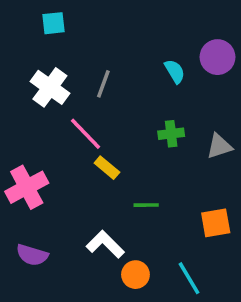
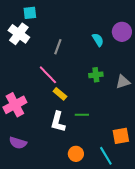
white cross: (50, 87) -> (19, 34), moved
orange square: (216, 223) -> (121, 136), moved
white L-shape: (105, 244) -> (58, 122), moved, turned -120

